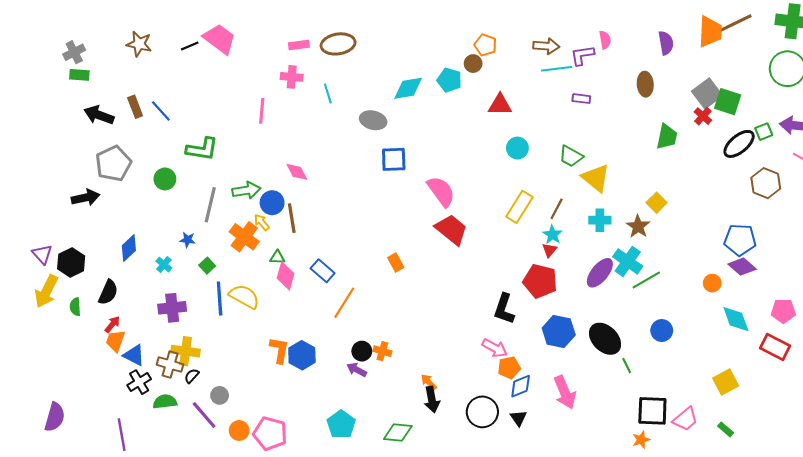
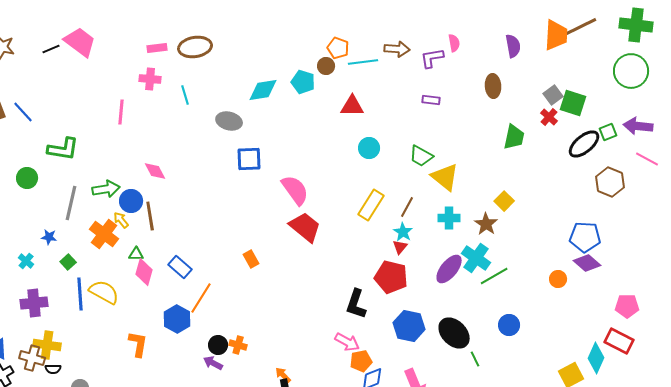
cyan line: (557, 69) -> (363, 62), moved
gray square: (707, 93) -> (553, 95), size x0.7
cyan diamond: (736, 319) -> (596, 358), moved, turned 44
blue hexagon: (302, 355) -> (177, 319), moved
black semicircle: (192, 376) -> (53, 369), turned -133

